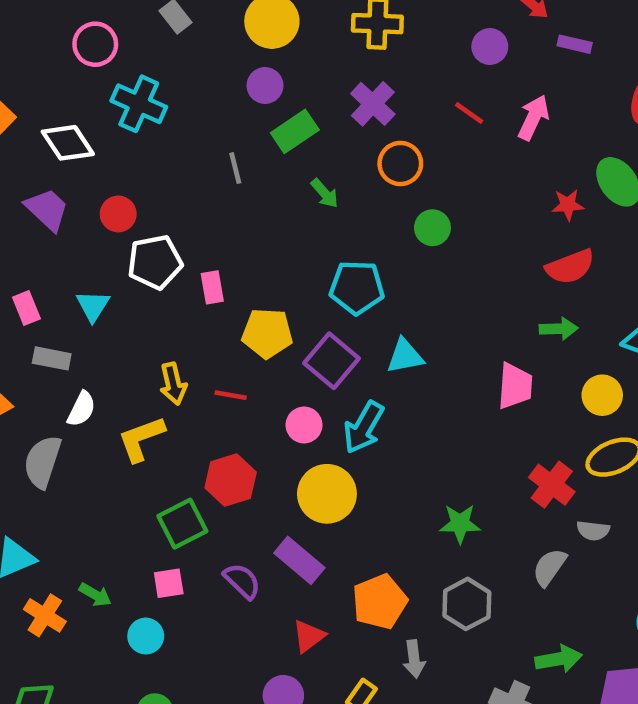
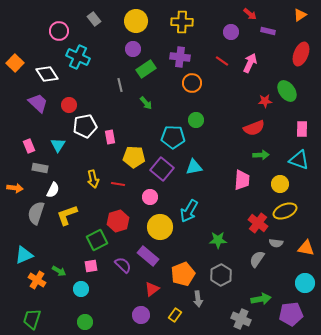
purple cross: (373, 104) -> (180, 57), turned -36
green arrow: (325, 193) -> (146, 103), moved
green circle: (432, 228) -> (196, 120), moved
red semicircle: (570, 267) -> (254, 128), moved
cyan arrow: (364, 427) -> (189, 211), moved
yellow L-shape: (141, 439) -> (67, 215), moved

